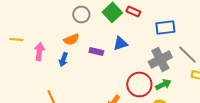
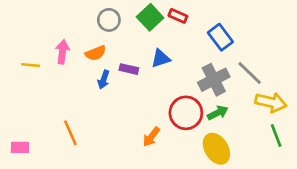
blue rectangle: (165, 27) -> (220, 37), turned 60
yellow line: (16, 39) -> (31, 65), moved
pink arrow: (39, 51) -> (62, 52), moved
blue arrow: (63, 59) -> (104, 80), moved

